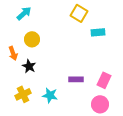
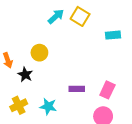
cyan arrow: (24, 13) -> (56, 16), moved
cyan rectangle: (98, 32) -> (113, 35), moved
yellow circle: (32, 39) -> (39, 53), moved

